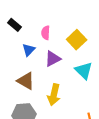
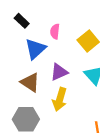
blue triangle: (29, 50) -> (35, 49), size x1.5
purple triangle: (53, 59) -> (59, 72), moved

